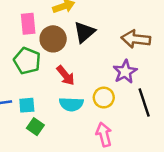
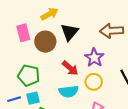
green pentagon: (27, 61) -> (29, 75), moved
purple star: (125, 72) -> (94, 58), moved
red arrow: (66, 75) -> (70, 68), moved

